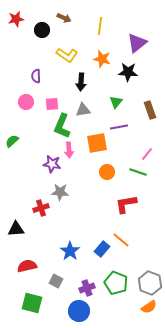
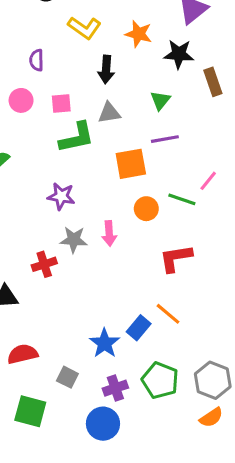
brown rectangle: (150, 110) -> (213, 82), moved
green L-shape: (62, 126) -> (77, 138), turned -125
pink arrow: (69, 150) -> (109, 233), moved
green line: (138, 172) -> (182, 199), moved
blue star: (70, 251) -> (105, 343), moved

